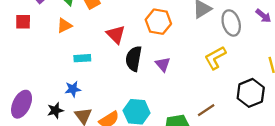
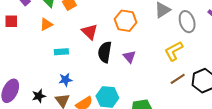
blue star: (73, 89) -> (65, 80), moved
brown line: (206, 110) -> (178, 79), moved

